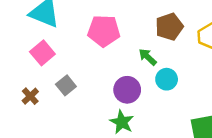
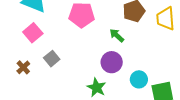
cyan circle: (167, 79) -> (139, 79), moved
purple circle: (127, 90) -> (112, 62), moved

